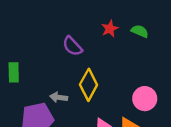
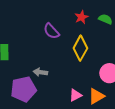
yellow diamond: (89, 85) -> (80, 48), moved

